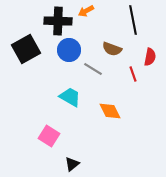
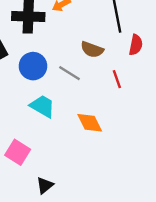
blue circle: (69, 50) -> (33, 66), moved
red semicircle: (150, 57) -> (136, 45), moved

